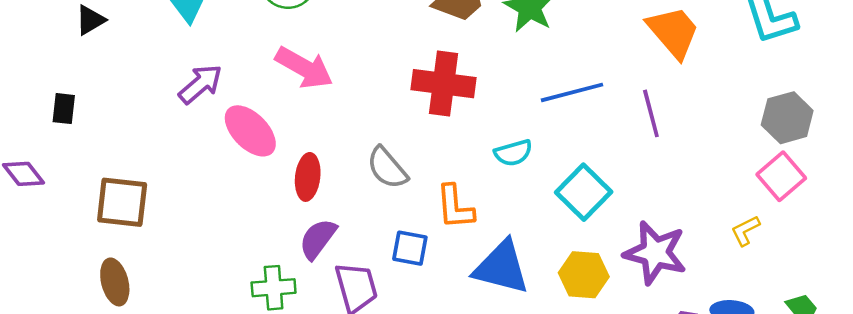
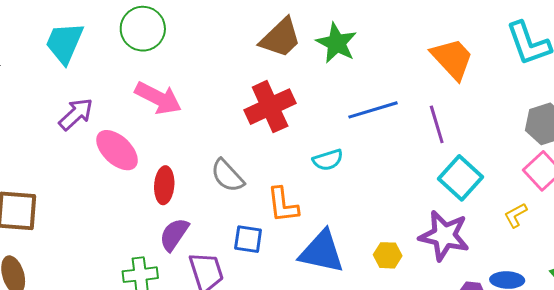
red cross: (444, 84) -> (270, 107), turned -30
cyan square: (584, 192) -> (460, 178), moved
yellow hexagon: (584, 275) -> (388, 255), size x0.7

